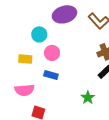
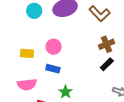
cyan circle: (39, 34) -> (34, 11), moved
green star: (88, 98) -> (65, 92), moved

